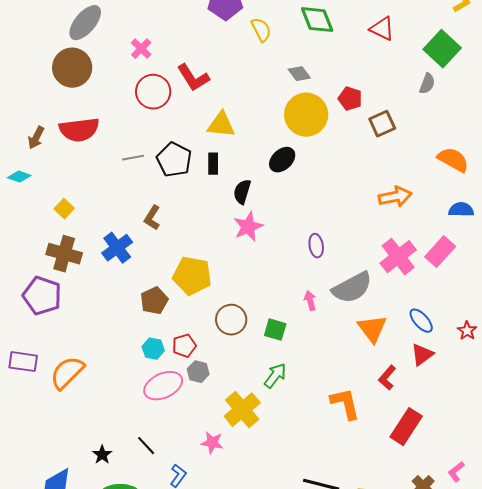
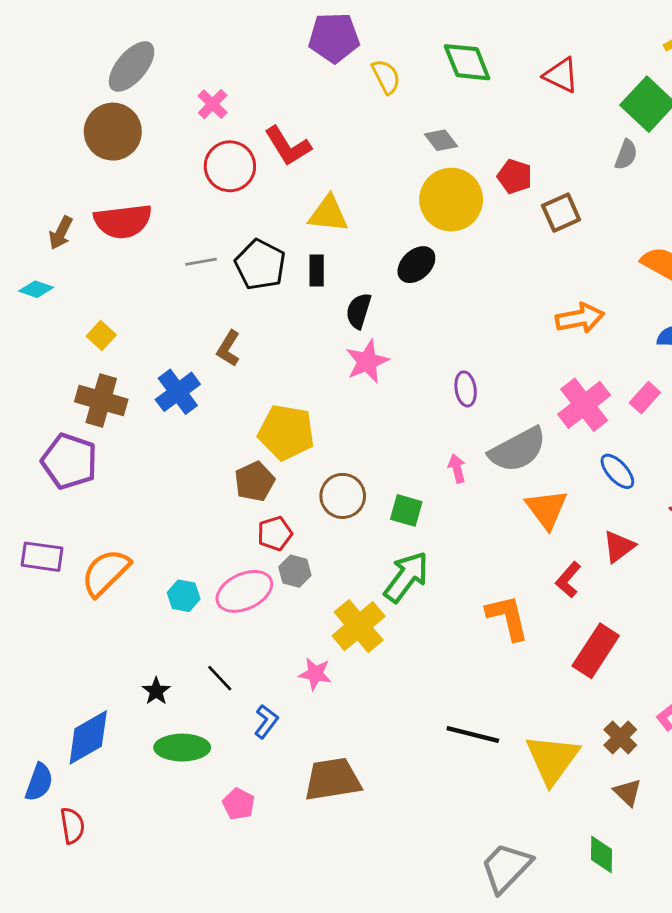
pink rectangle: (440, 252) -> (645, 398), size x0.7
brown pentagon: (154, 301) -> (254, 481), moved
blue ellipse: (421, 321) -> (617, 471), moved
cyan hexagon: (153, 349) -> (184, 596), moved
green arrow: (275, 376) -> (406, 577), size x1.4

